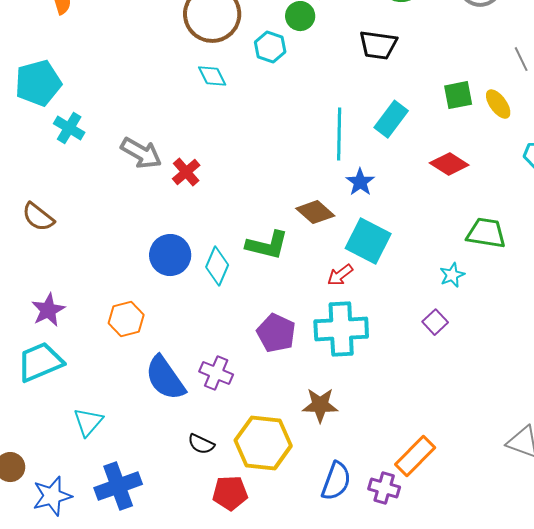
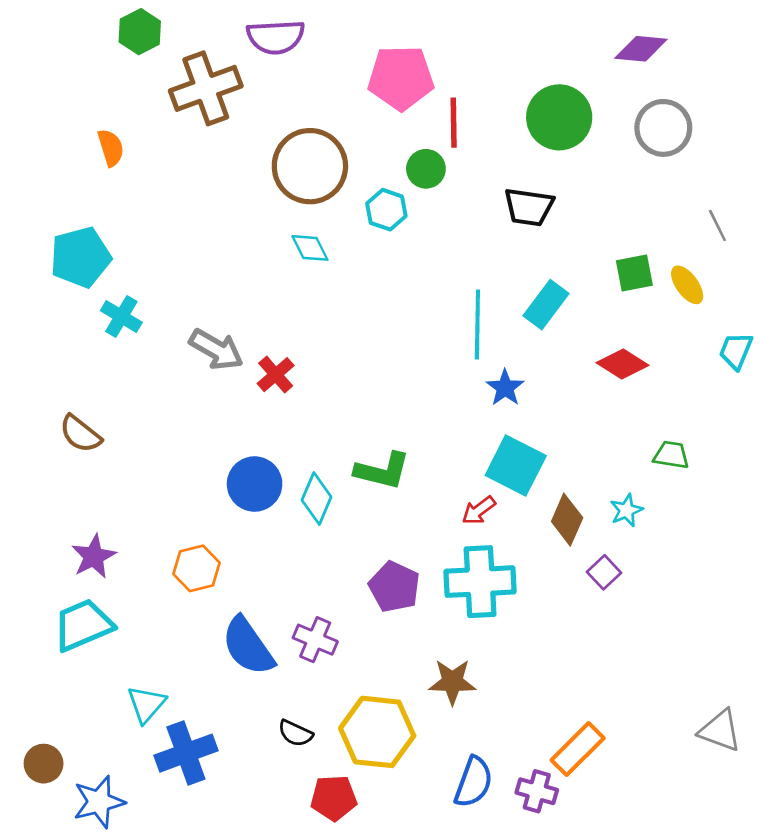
brown diamond: (315, 212) -> (567, 520), moved, turned 72
green trapezoid: (486, 233) -> (671, 455), size x0.7
blue cross: (118, 486) -> (186, 753), moved

